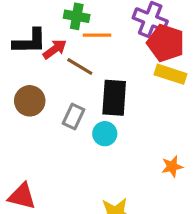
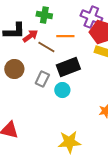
orange line: (97, 35) -> (65, 36), moved
black rectangle: (114, 98) -> (68, 67), turned 65

